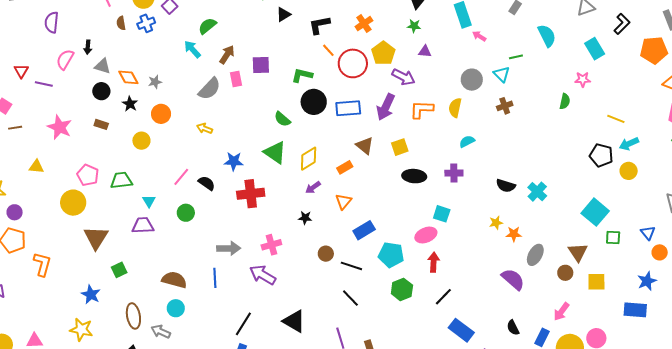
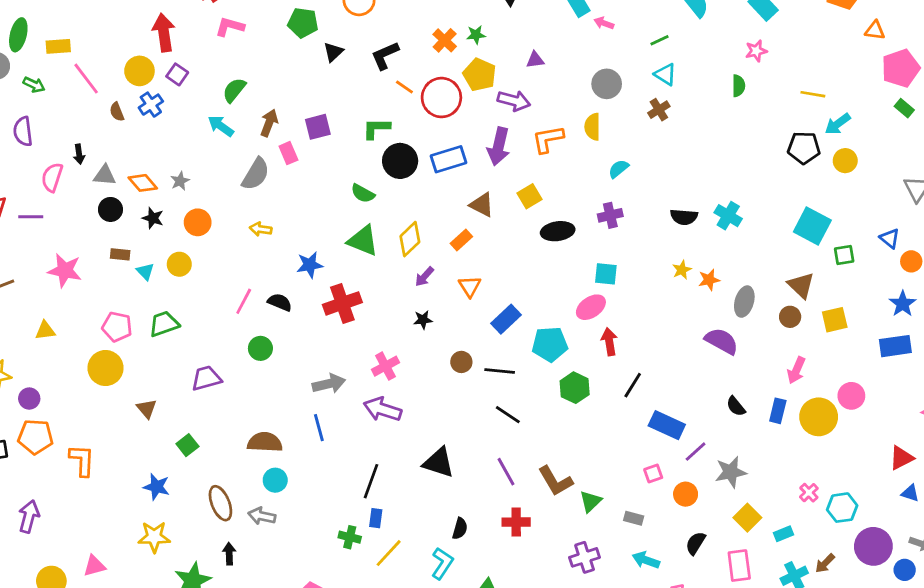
green star: (414, 26) -> (476, 35), moved
cyan triangle: (502, 74) -> (665, 74), moved
cyan triangle: (149, 201) -> (145, 271), moved
brown triangle: (96, 238) -> (147, 409), size x0.6

